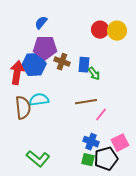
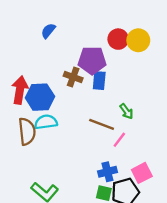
purple pentagon: (45, 48) -> (92, 60), moved
blue hexagon: (34, 65) -> (40, 97), moved
green arrow: (94, 74) -> (126, 111), moved
brown line: (86, 102) -> (102, 124), turned 30
blue cross: (91, 142) -> (107, 172), turned -35

